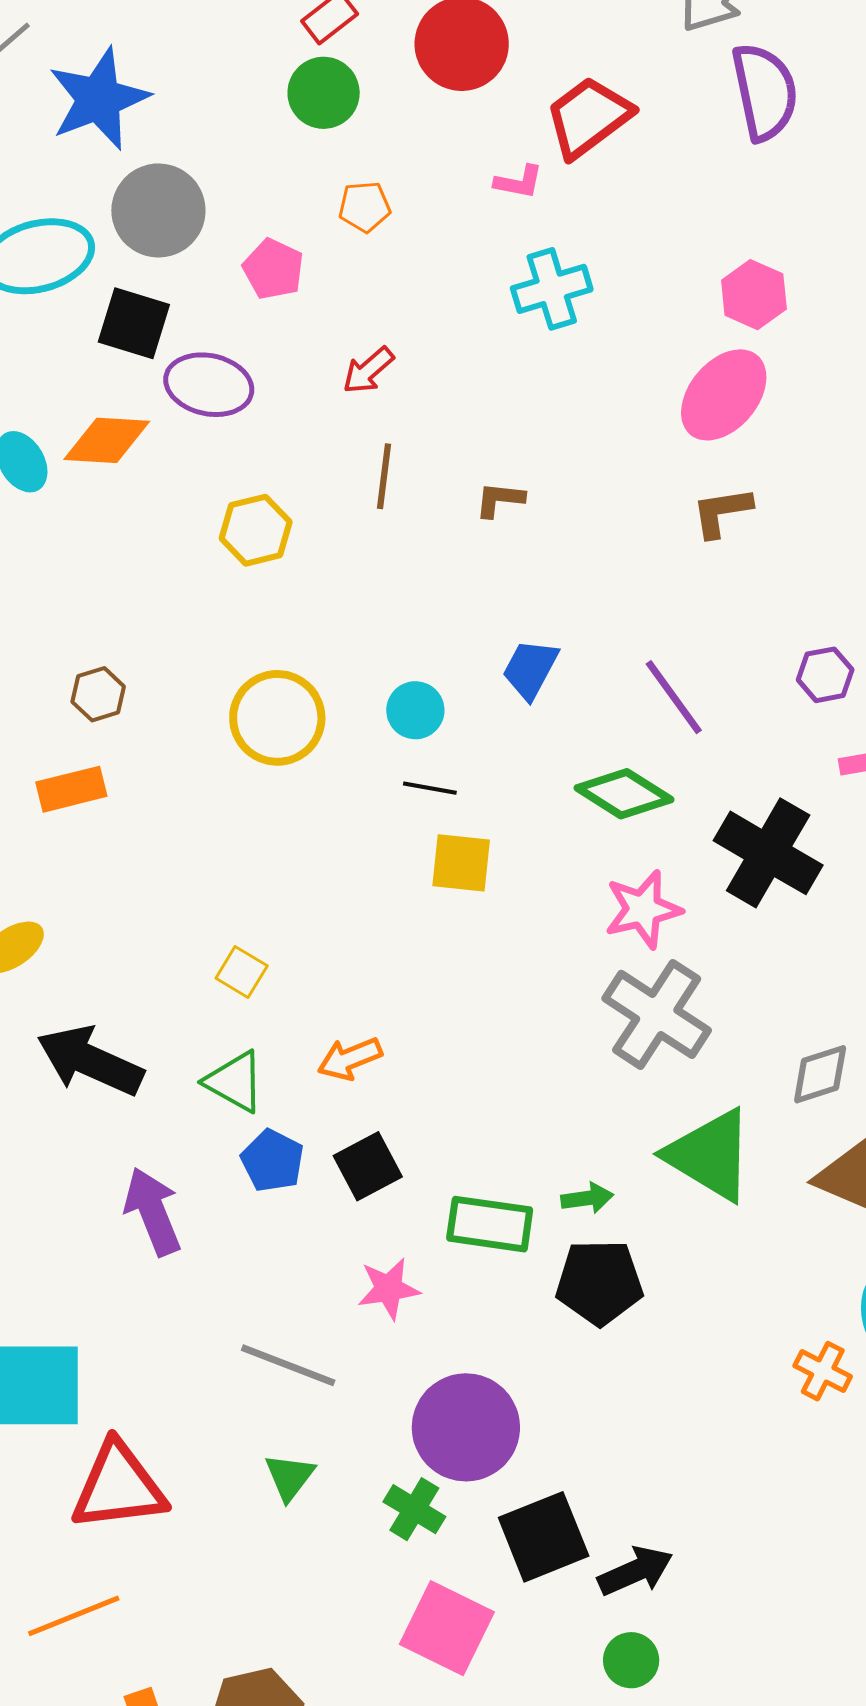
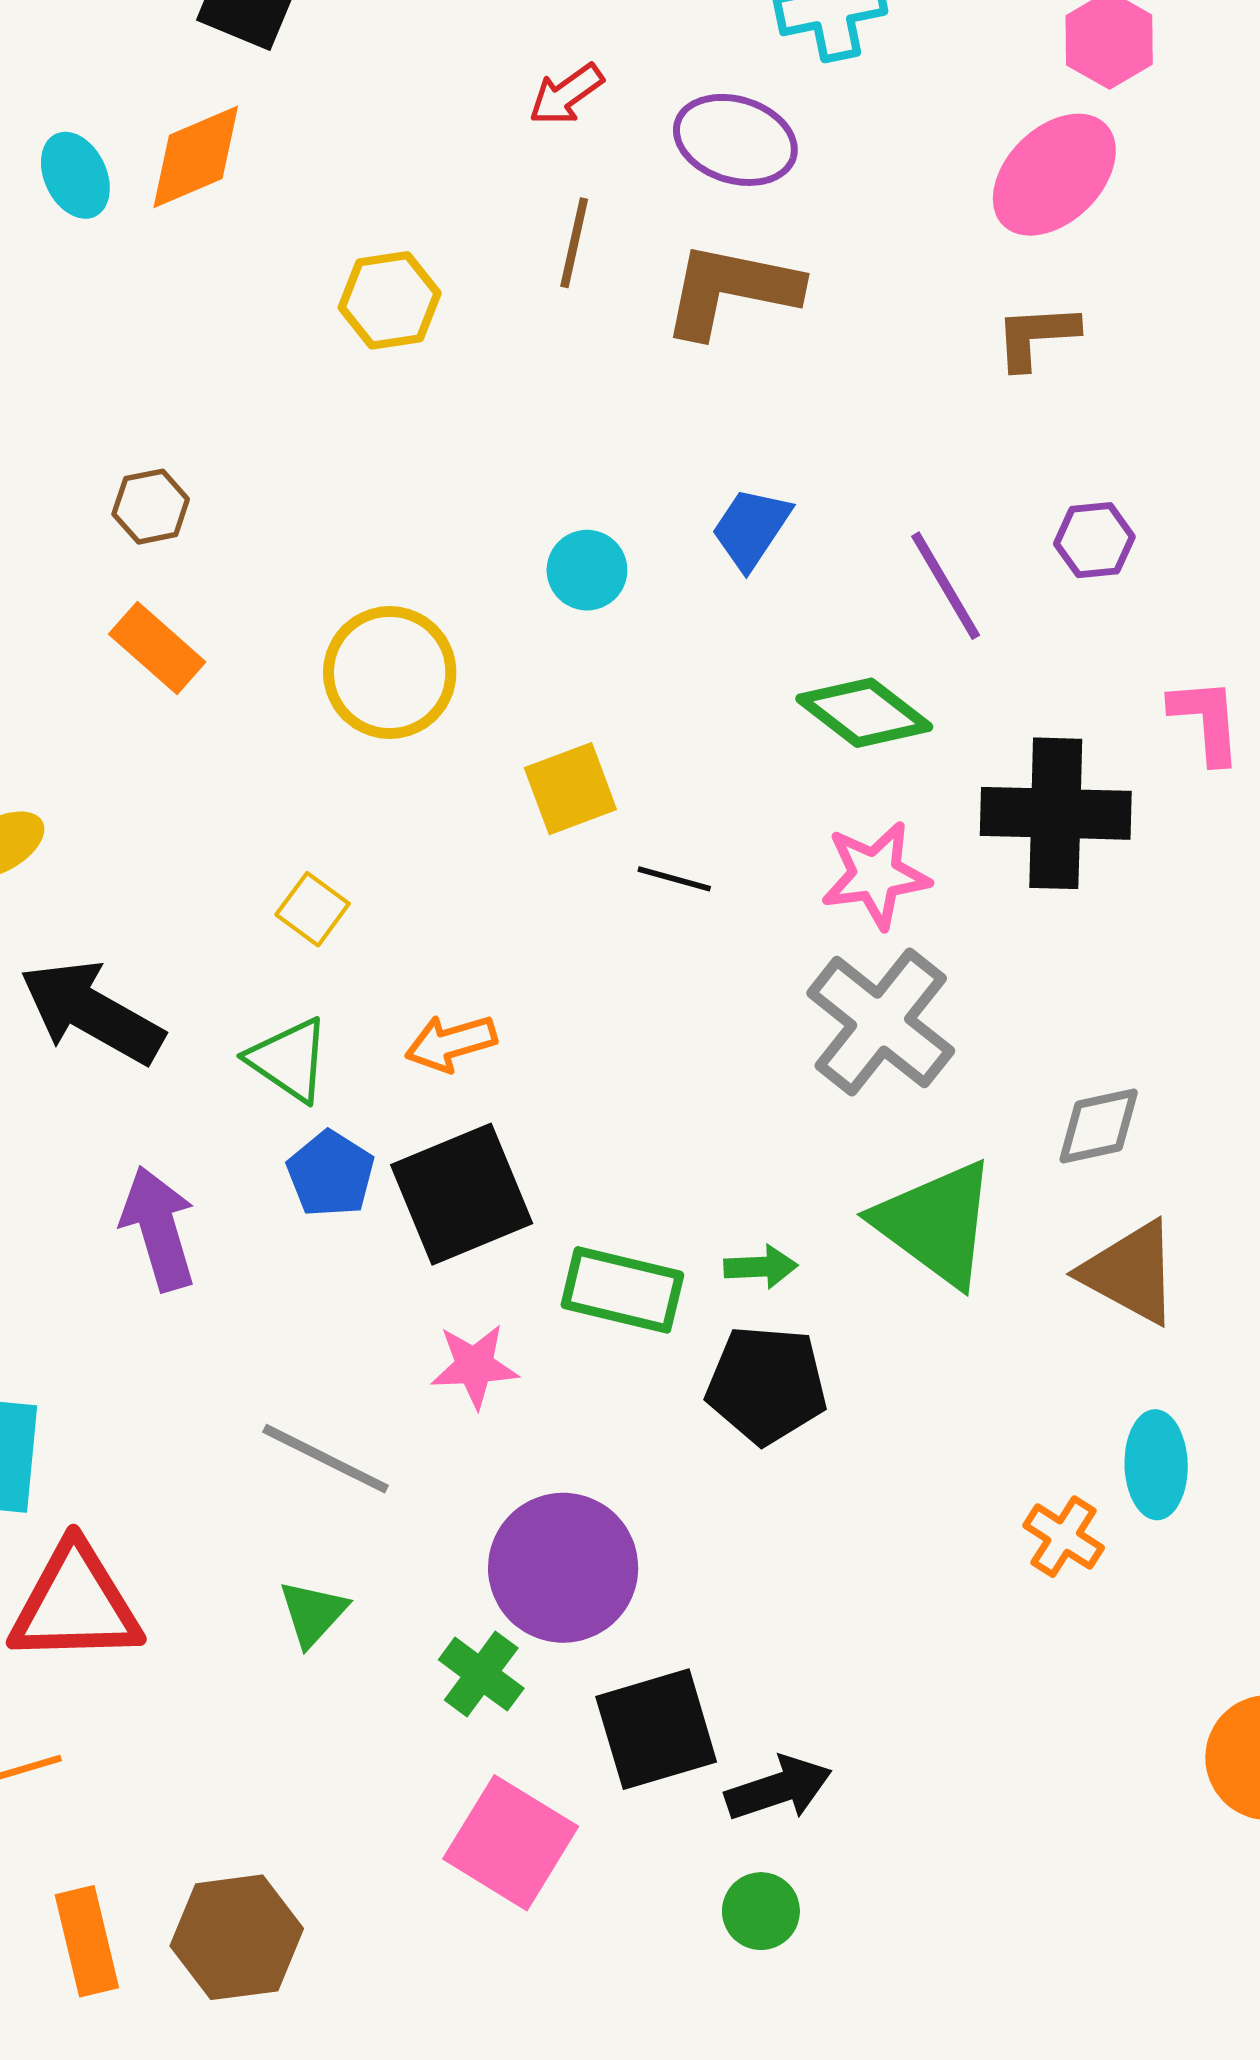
purple ellipse: (209, 385) -> (735, 140), moved
orange diamond: (107, 440) -> (196, 157), turned -32
brown L-shape: (500, 500) -> (731, 290), size x2.0
purple hexagon: (825, 675) -> (1094, 540), moved
yellow circle: (277, 718) -> (390, 672), moved
black line: (430, 788) -> (674, 879), moved
orange rectangle: (71, 789) -> (157, 648), moved, turned 50
black cross: (768, 853) -> (1056, 813), turned -34
yellow square: (461, 863) -> (570, 789), moved, turned -32
black square: (368, 1166) -> (462, 1194), size x1.5

